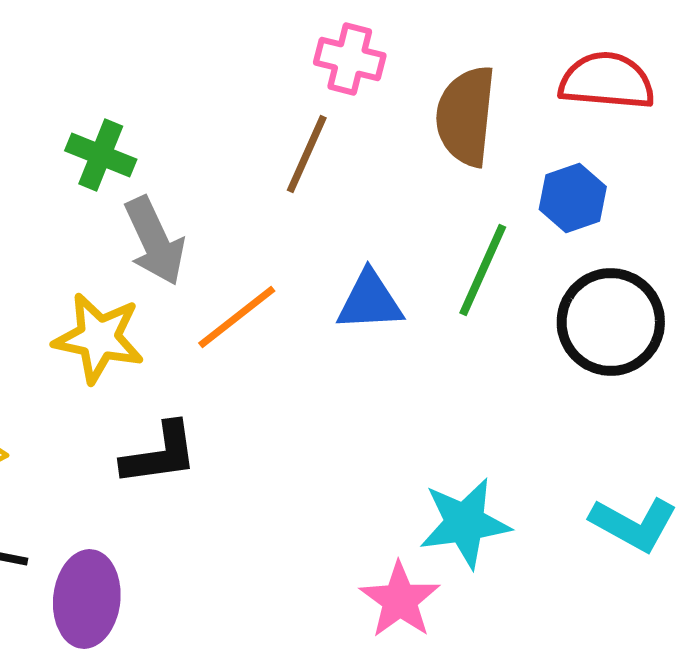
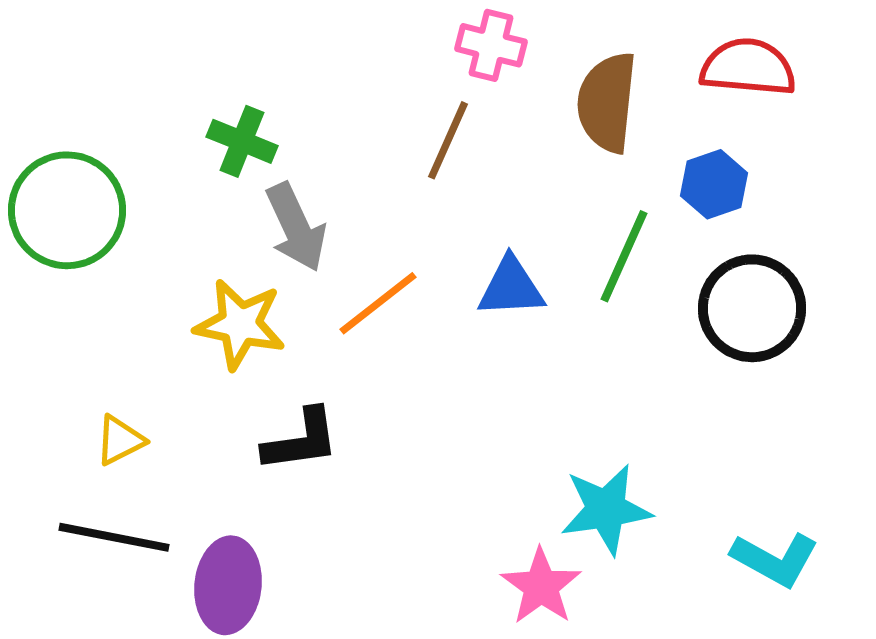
cyan L-shape: (634, 524) -> (775, 559), moved

